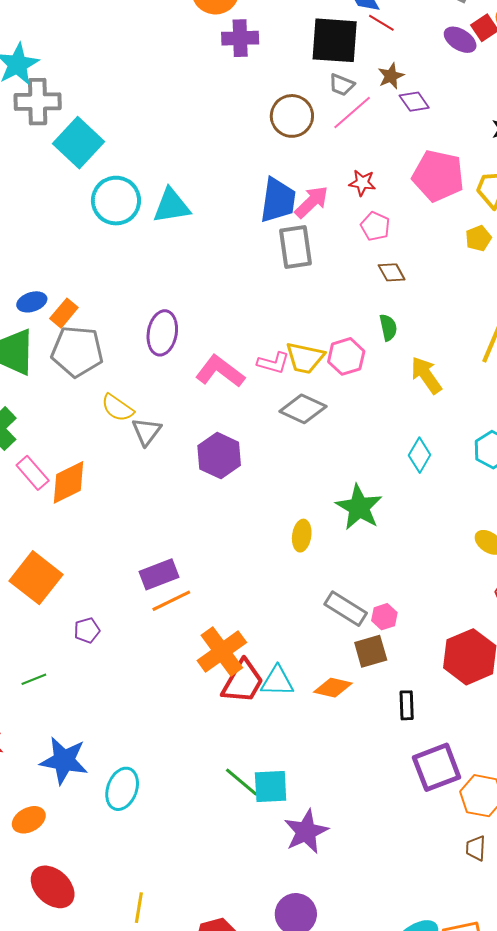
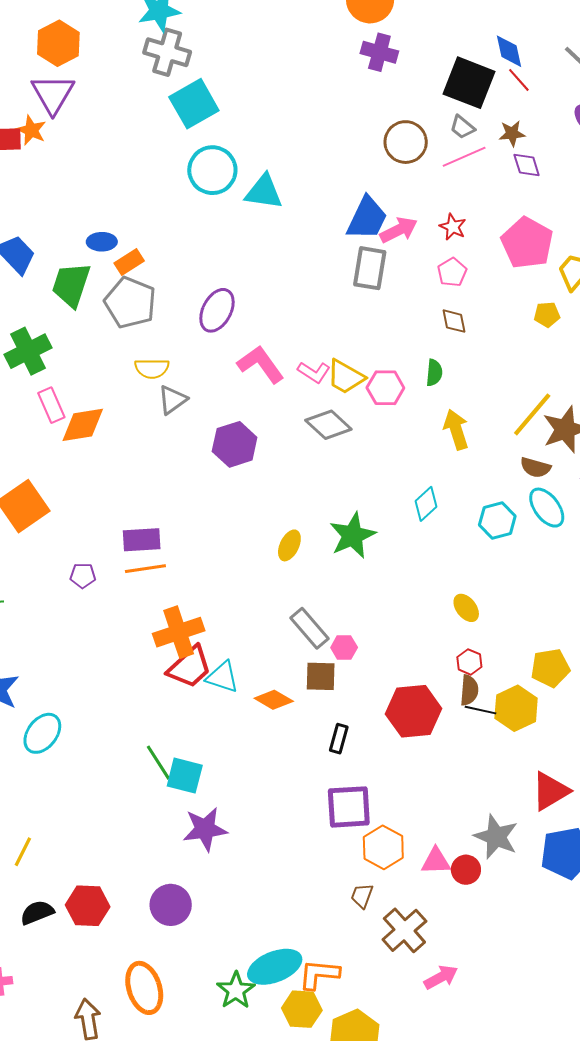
yellow semicircle: (117, 408) -> (152, 368), turned -52
purple pentagon: (87, 630) -> (83, 576), moved

